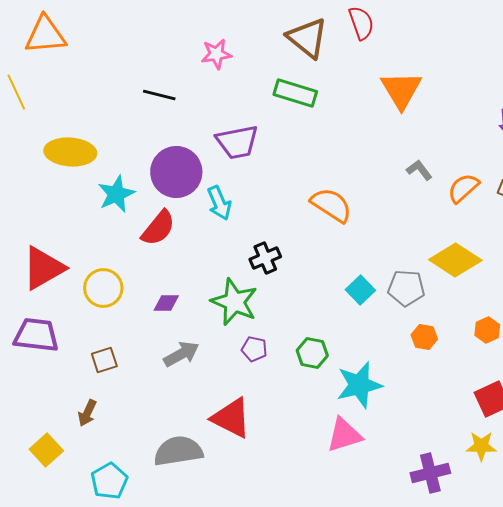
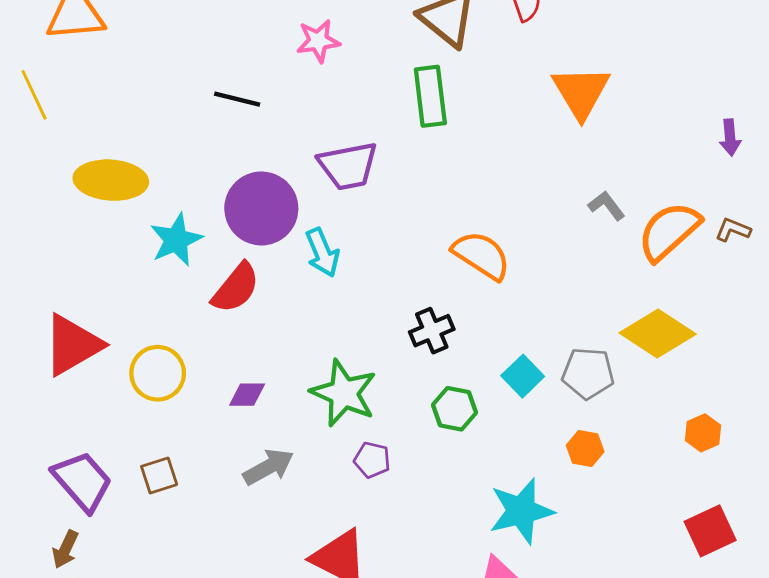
green rectangle: (295, 93) -> (430, 96), turned 66
orange semicircle: (463, 188) -> (669, 231), size x1.4
black cross: (265, 258) -> (432, 331), moved
purple trapezoid: (36, 335) -> (82, 481), moved, turned 42
orange hexagon: (424, 337) -> (585, 449), moved
green hexagon: (312, 353) -> (454, 409), moved
brown arrow: (87, 413) -> (65, 549), moved

